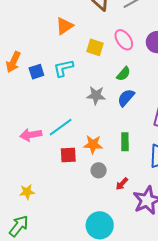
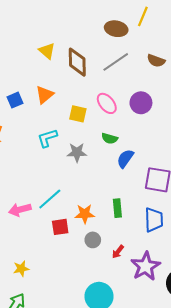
blue square: (36, 72) -> (15, 100), moved
green semicircle: (124, 74) -> (110, 138), turned 70
gray star: (96, 95) -> (77, 152), moved
blue semicircle: (126, 98) -> (125, 159), moved

